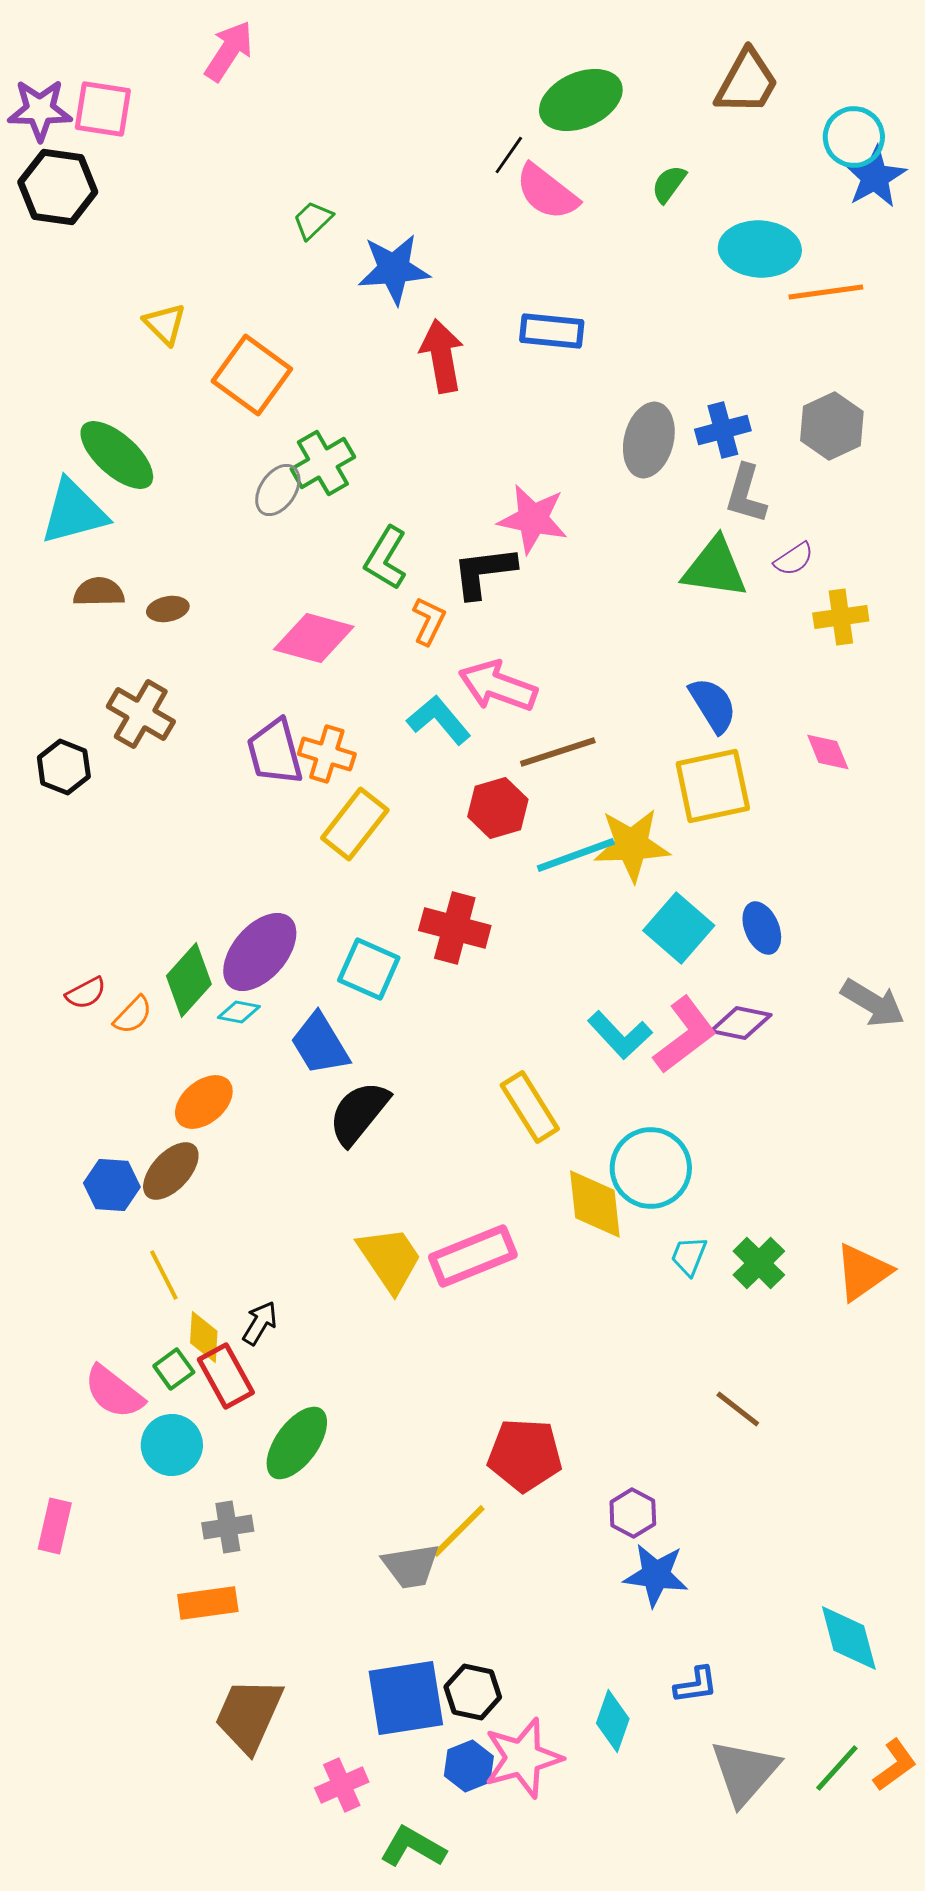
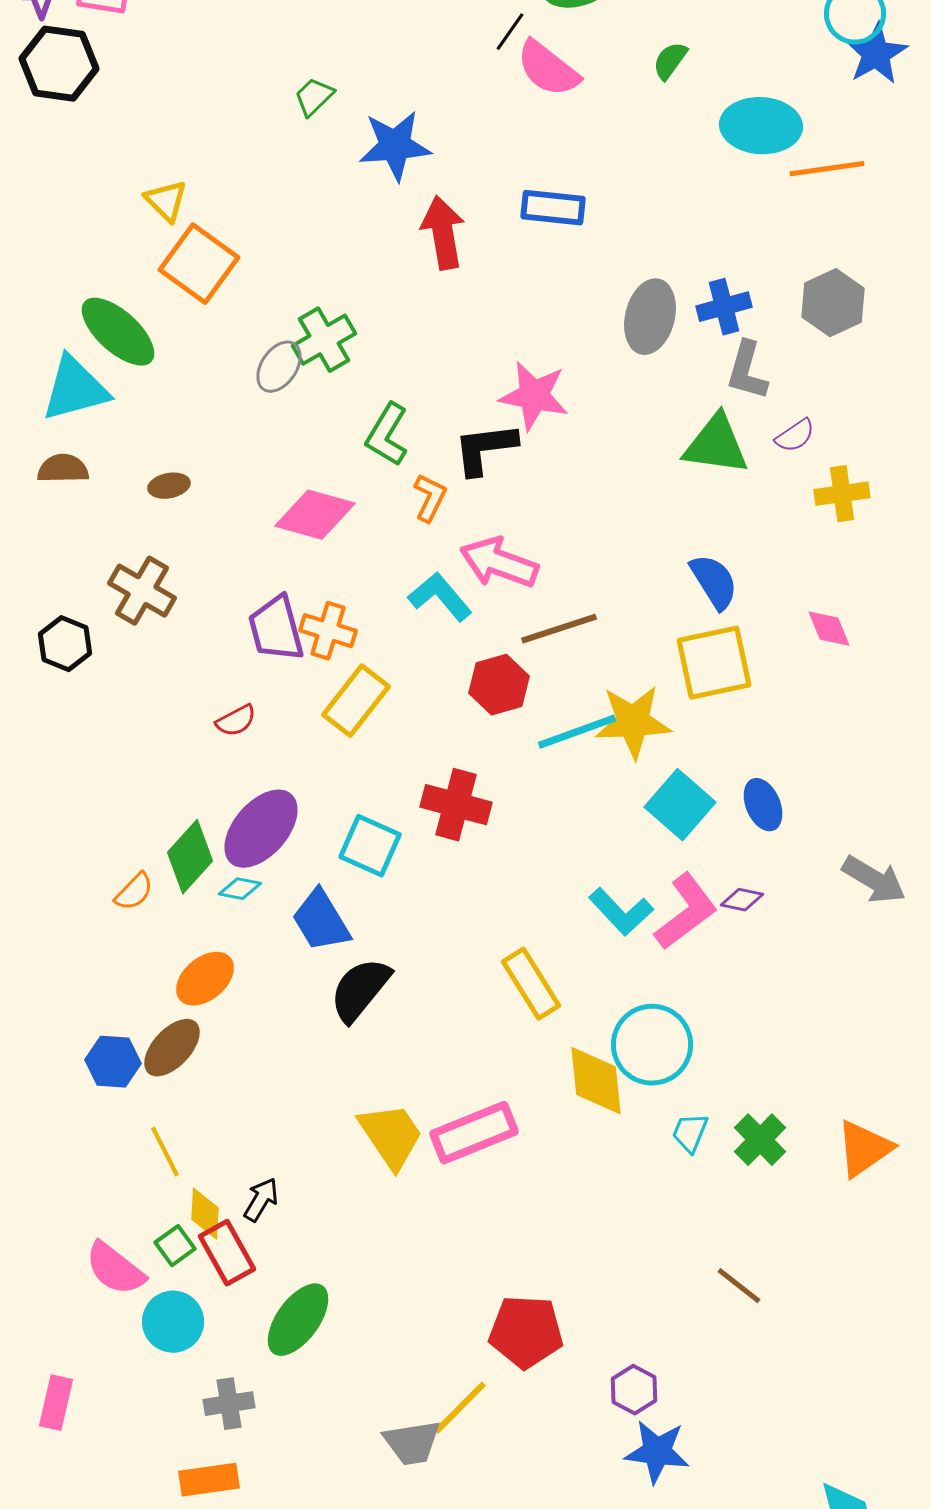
orange square: (252, 375) -> (199, 264), moved
brown semicircle: (99, 592) -> (63, 469), moved
red semicircle: (86, 993) -> (236, 721), moved
purple diamond: (741, 1023) -> (742, 900), size x0.7

